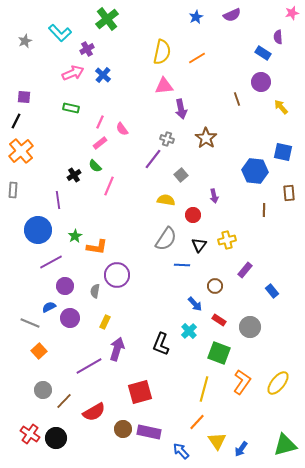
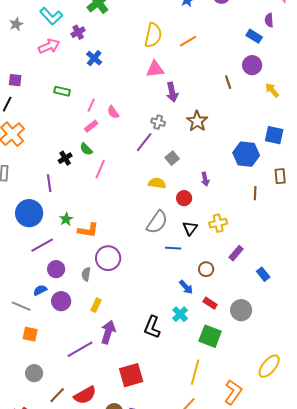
pink arrow: (73, 73) -> (49, 46), moved
orange square: (39, 351) -> (30, 334), turned -35
orange L-shape: (242, 382) -> (233, 392), moved
brown line: (64, 401) -> (57, 395), moved

